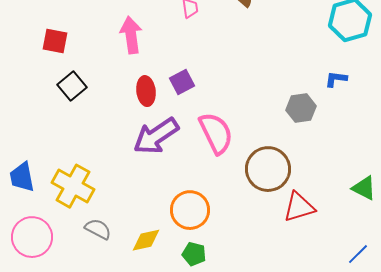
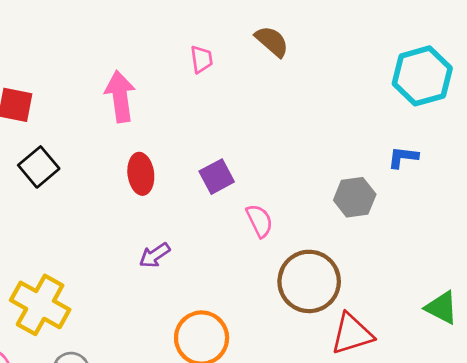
purple square: (182, 82) -> (217, 177), moved
pink semicircle: (216, 133) -> (259, 221), moved, size x0.6
purple arrow: (156, 136) -> (155, 255), moved, size x0.5

